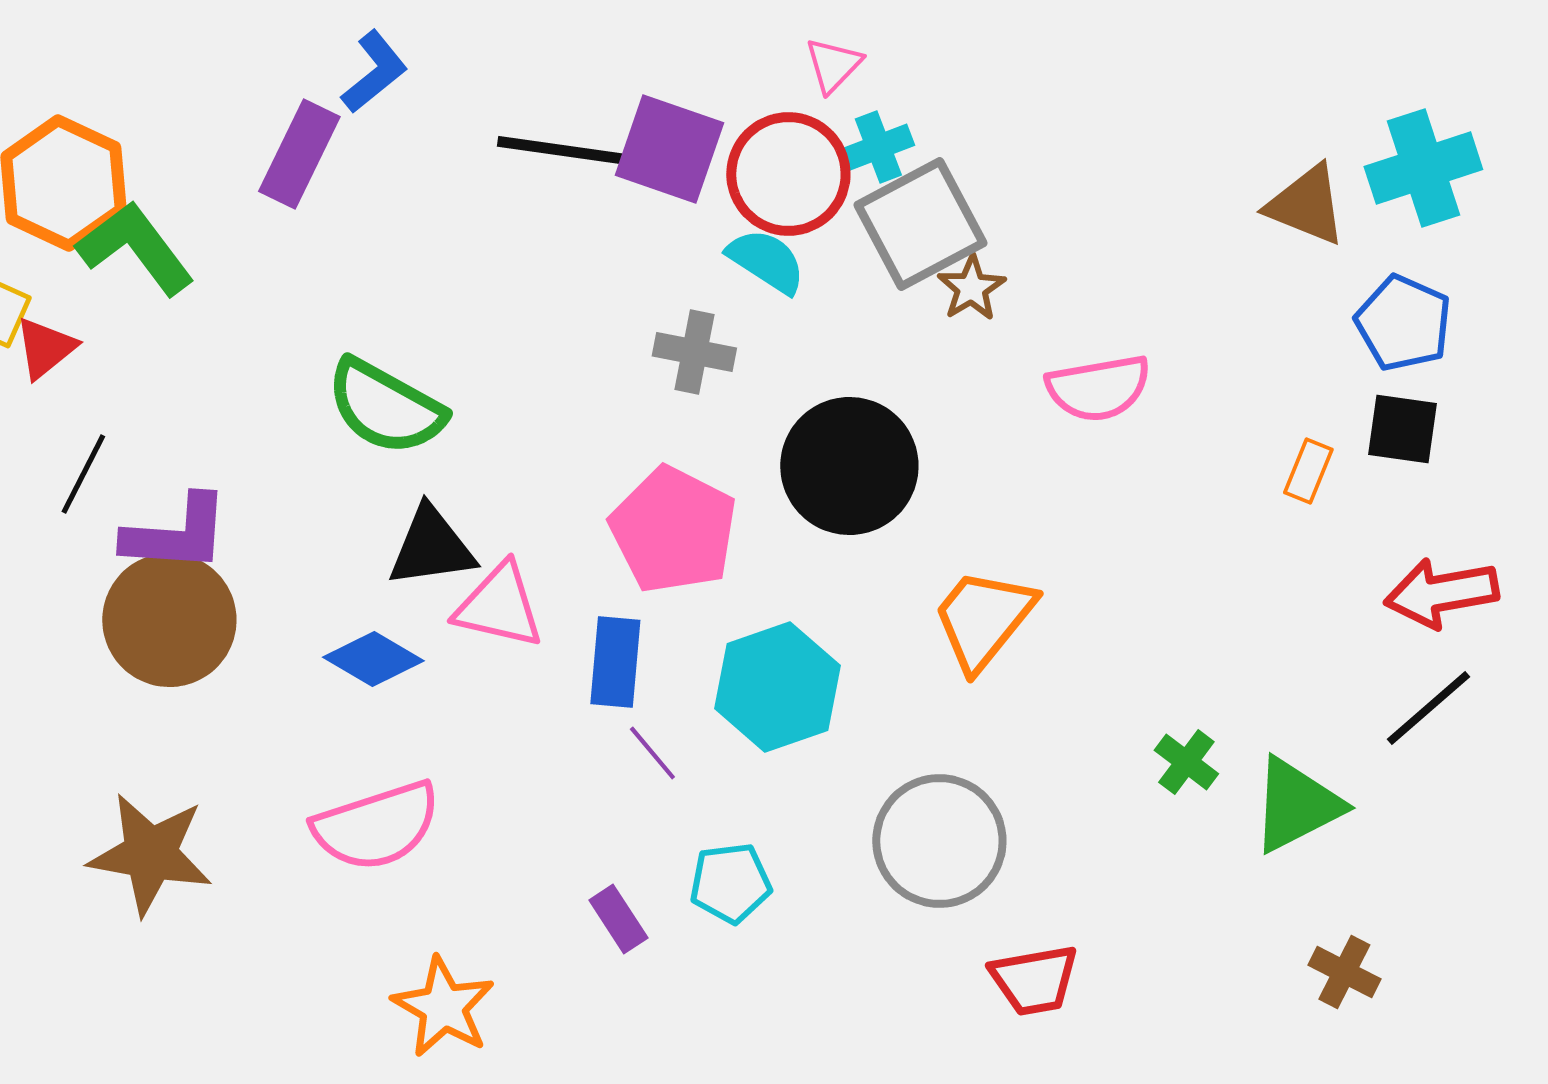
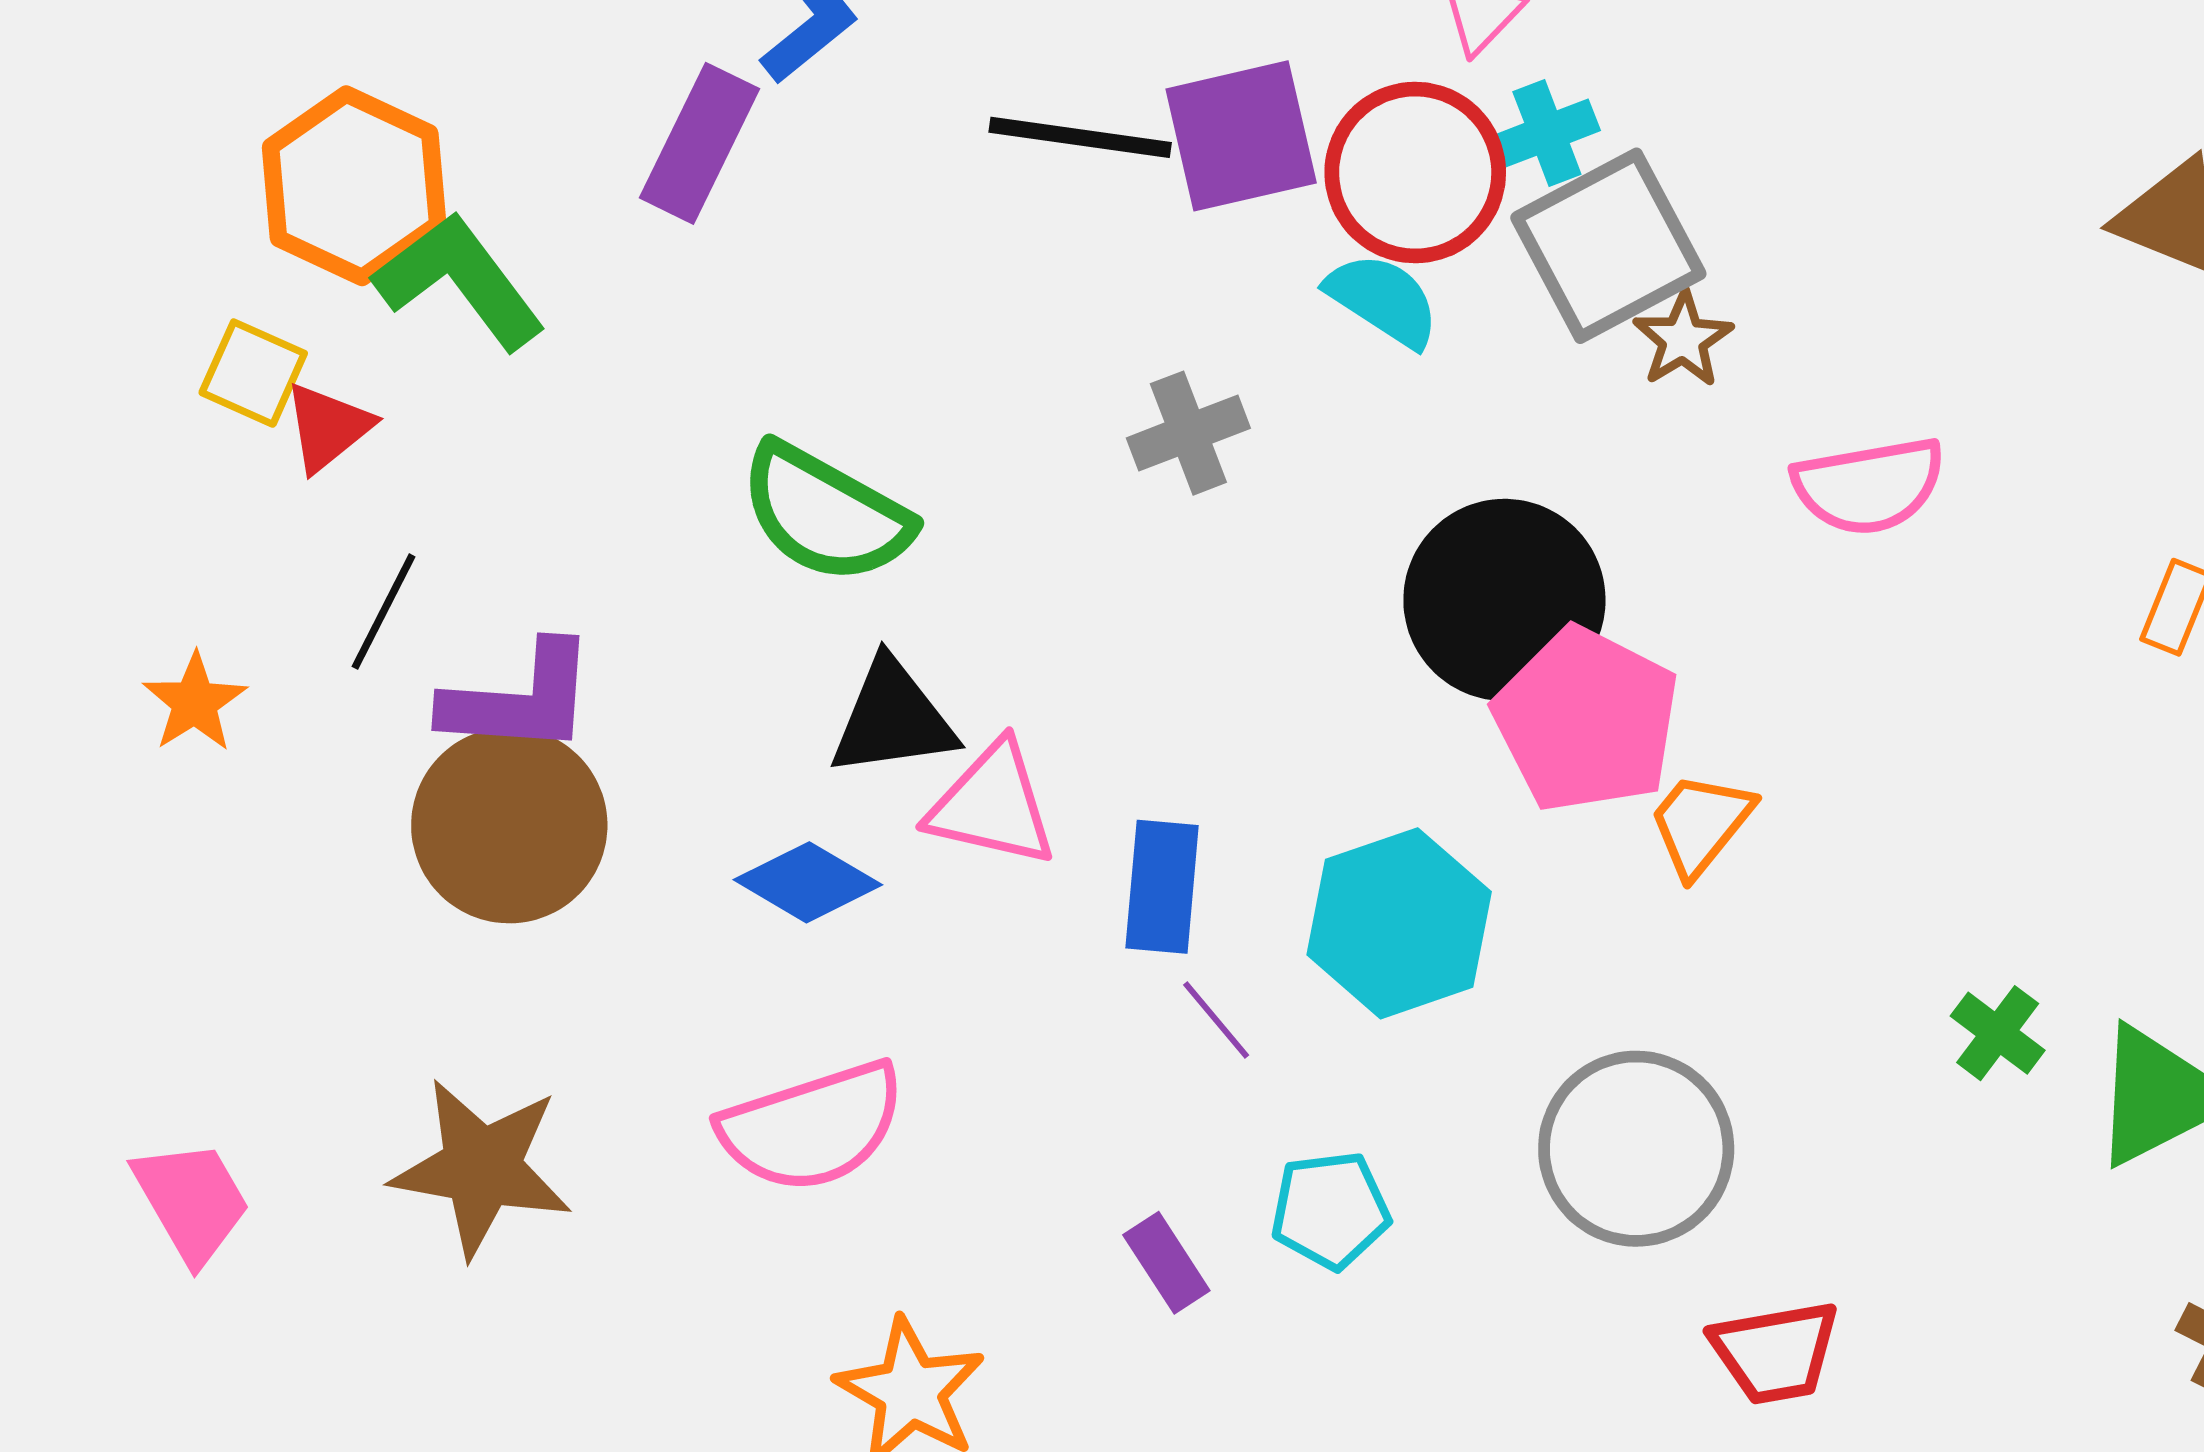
purple square: (669, 149) -> (1241, 136), turned -32
gray cross: (694, 352) -> (1188, 433), moved, turned -32
pink pentagon: (673, 530) -> (1586, 720), moved
orange trapezoid: (983, 619) -> (1701, 824), size x0.7

